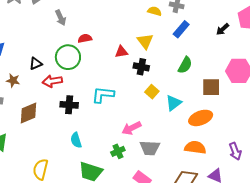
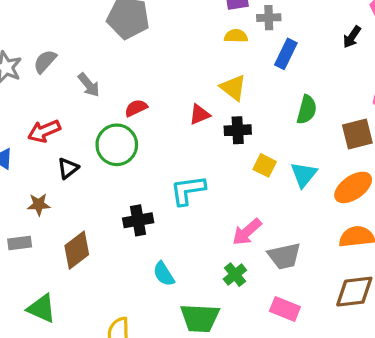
red arrow: (52, 81) -> (44, 131), moved

